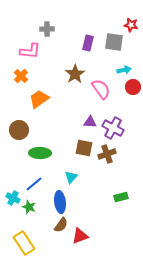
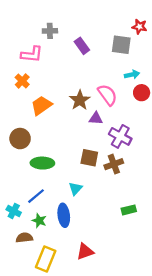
purple rectangle: (88, 43) -> (82, 46), moved, turned -49
brown star: (75, 74) -> (80, 100), moved
purple triangle: (90, 122) -> (96, 118), moved
green star: (29, 207) -> (39, 221), moved
brown semicircle: (61, 225) -> (24, 238), moved, turned -133
yellow rectangle: (24, 243) -> (46, 259), moved, turned 55

